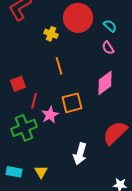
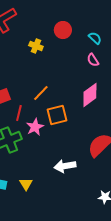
red circle: (78, 18) -> (63, 30), size x0.6
orange line: (59, 66) -> (41, 93), moved, turned 60
white arrow: (80, 154) -> (65, 166), turned 65

